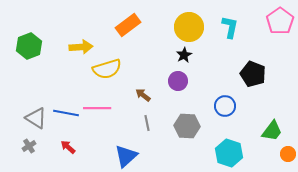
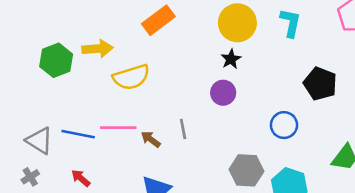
green hexagon: (29, 46) -> (56, 60), moved
brown arrow: (143, 95) -> (151, 139), moved
gray line: (147, 123) -> (183, 129), moved
gray hexagon: (187, 126) -> (246, 170), moved

